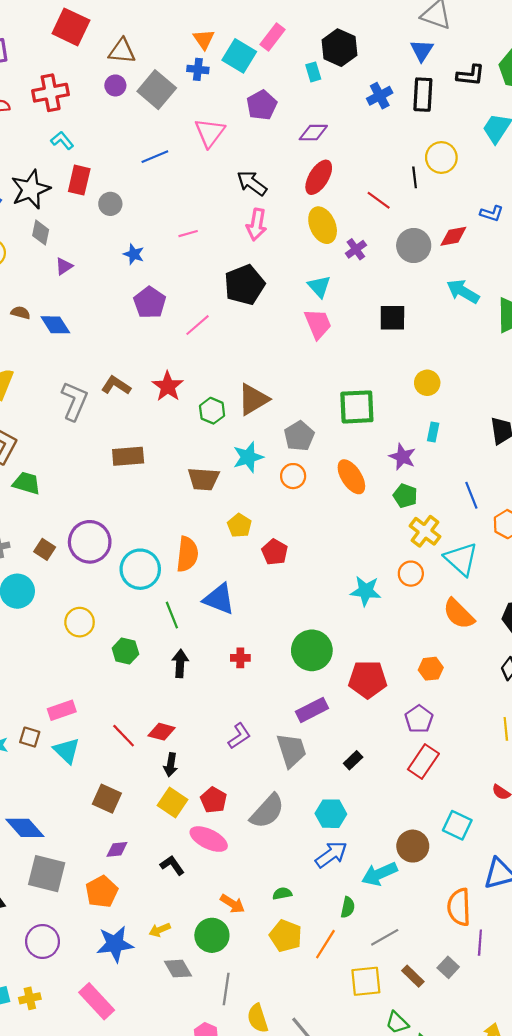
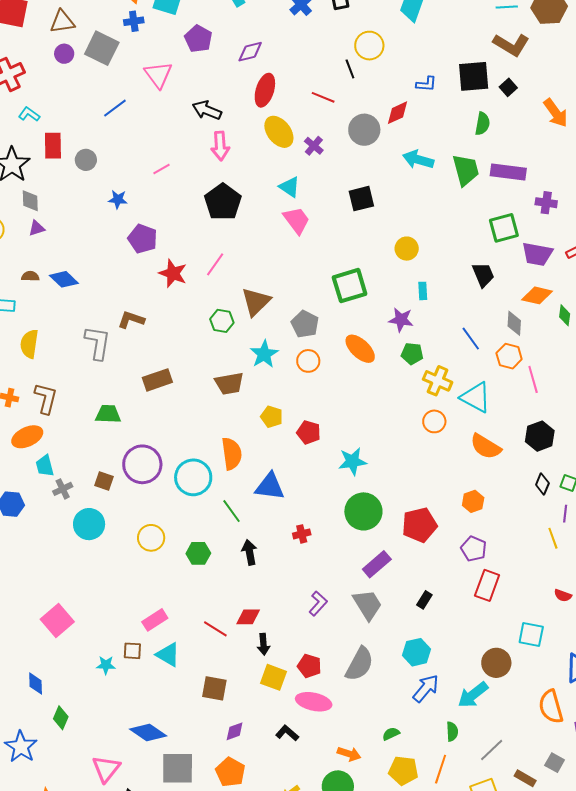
purple triangle: (64, 266) -> (37, 228), moved, turned 30
pink line: (198, 325) -> (215, 264), moved
red star: (168, 386) -> (173, 273), moved
green trapezoid: (27, 483) -> (108, 414), moved
cyan star: (366, 591) -> (352, 461), moved

